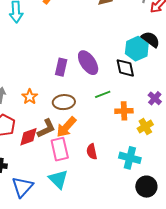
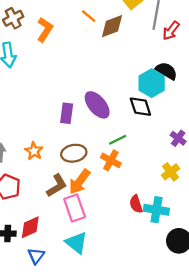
orange cross: (124, 111) -> (111, 160), moved, turned 36
red diamond: (28, 137) -> (30, 227), moved
red semicircle: (92, 152) -> (136, 204), moved
blue triangle: (22, 187) -> (36, 256), size x0.7

